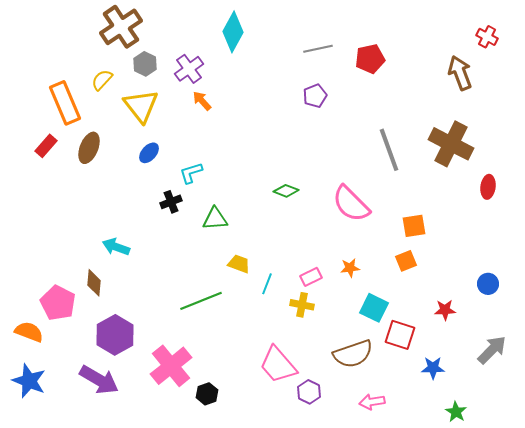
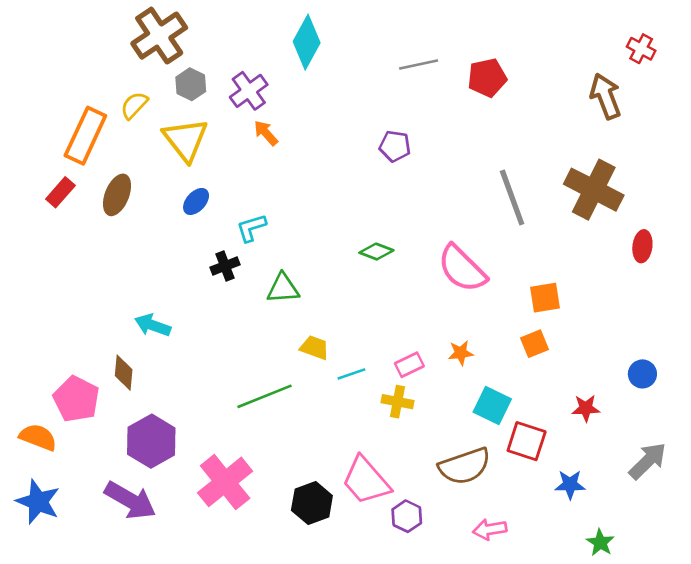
purple pentagon: (315, 96) -> (395, 146), moved, turned 30
orange rectangle: (65, 103) -> (85, 136), turned 48
cyan line: (267, 284) -> (351, 374), turned 50
black hexagon: (207, 394) -> (312, 503), moved, size x1.4

